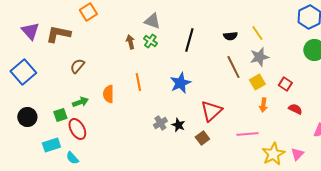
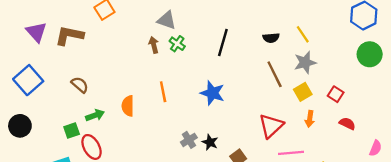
gray triangle: (152, 21) -> (167, 20), moved
brown semicircle: (77, 66) -> (80, 85), moved, turned 91
blue star: (180, 83) -> (212, 93), turned -30
red triangle: (211, 111) -> (271, 126), moved
black circle: (27, 117) -> (20, 126), moved

